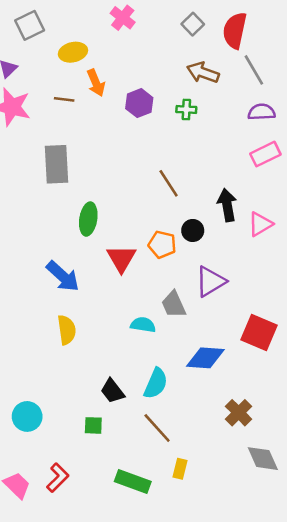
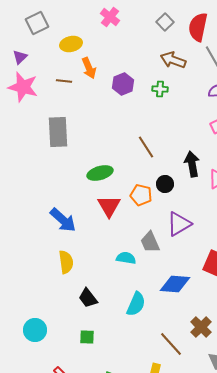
green ellipse: (88, 219) -> (100, 173), moved, turned 65
black trapezoid: (112, 391) -> (88, 298), moved
brown line: (157, 428) -> (171, 344), moved

